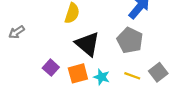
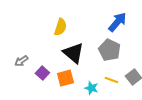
gray arrow: (17, 32) -> (21, 61), moved
cyan star: (102, 77) -> (91, 88), moved

